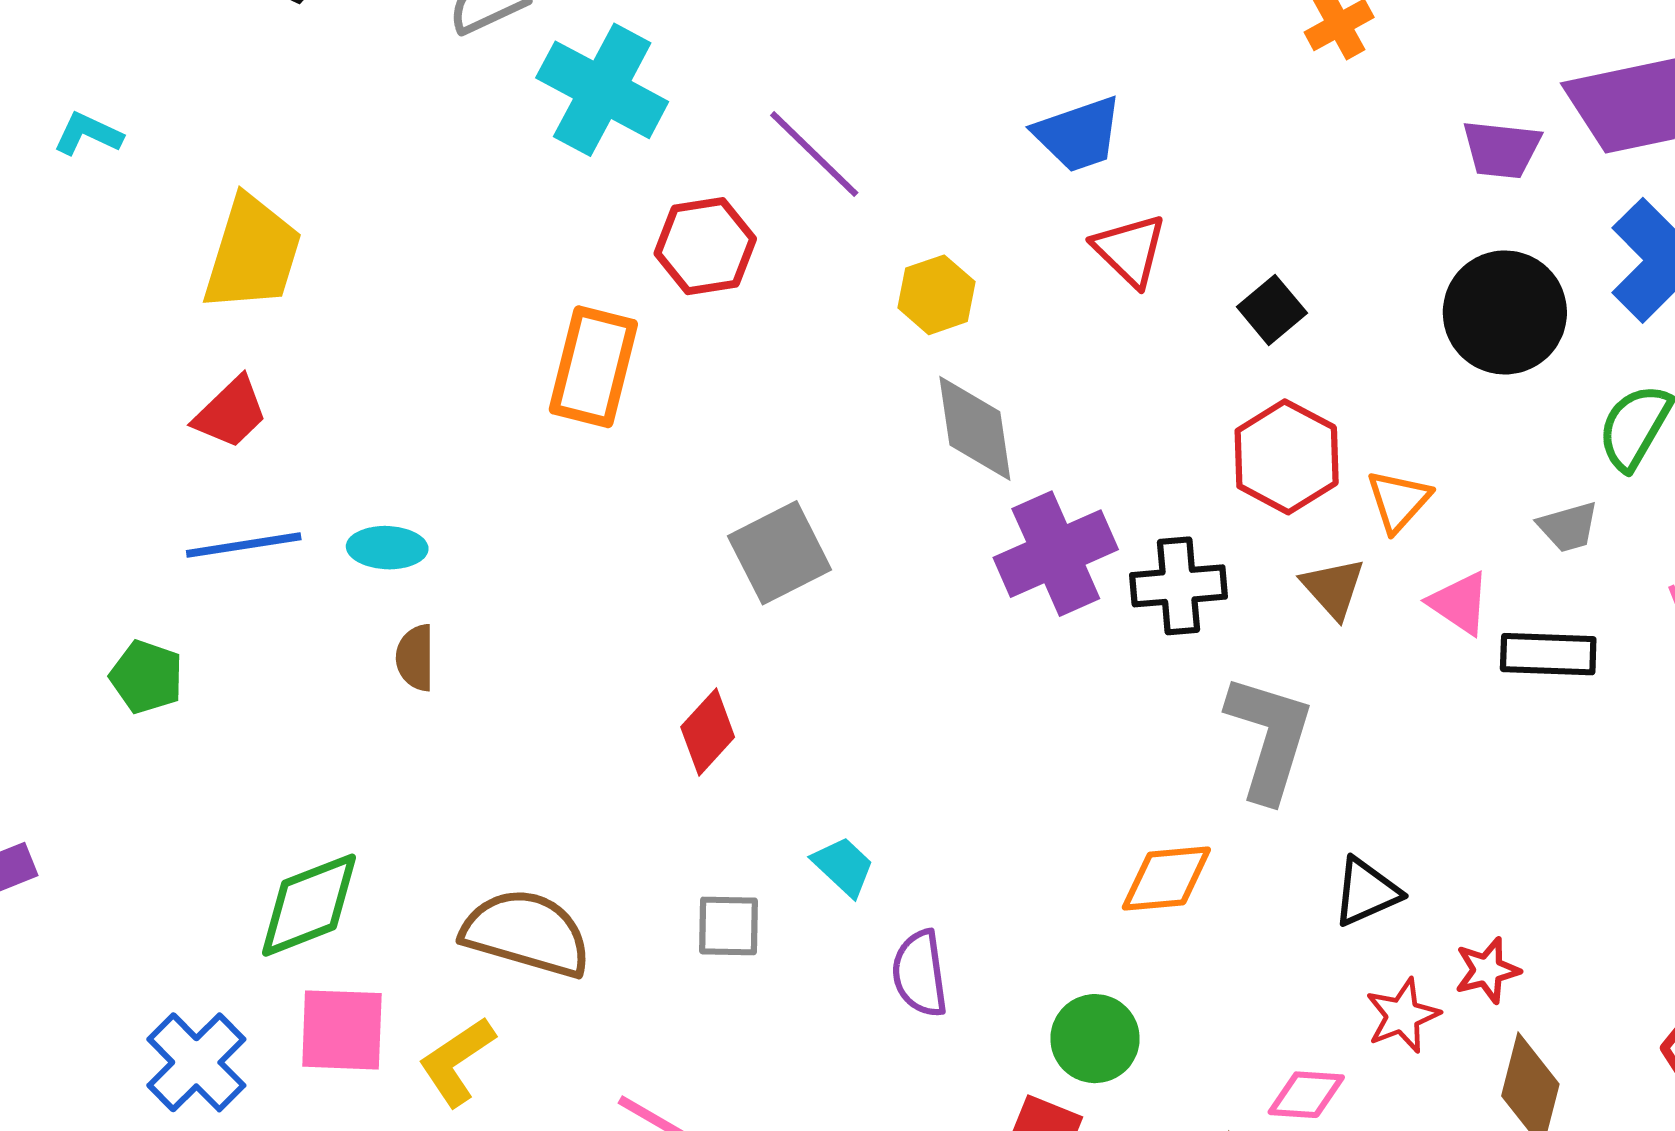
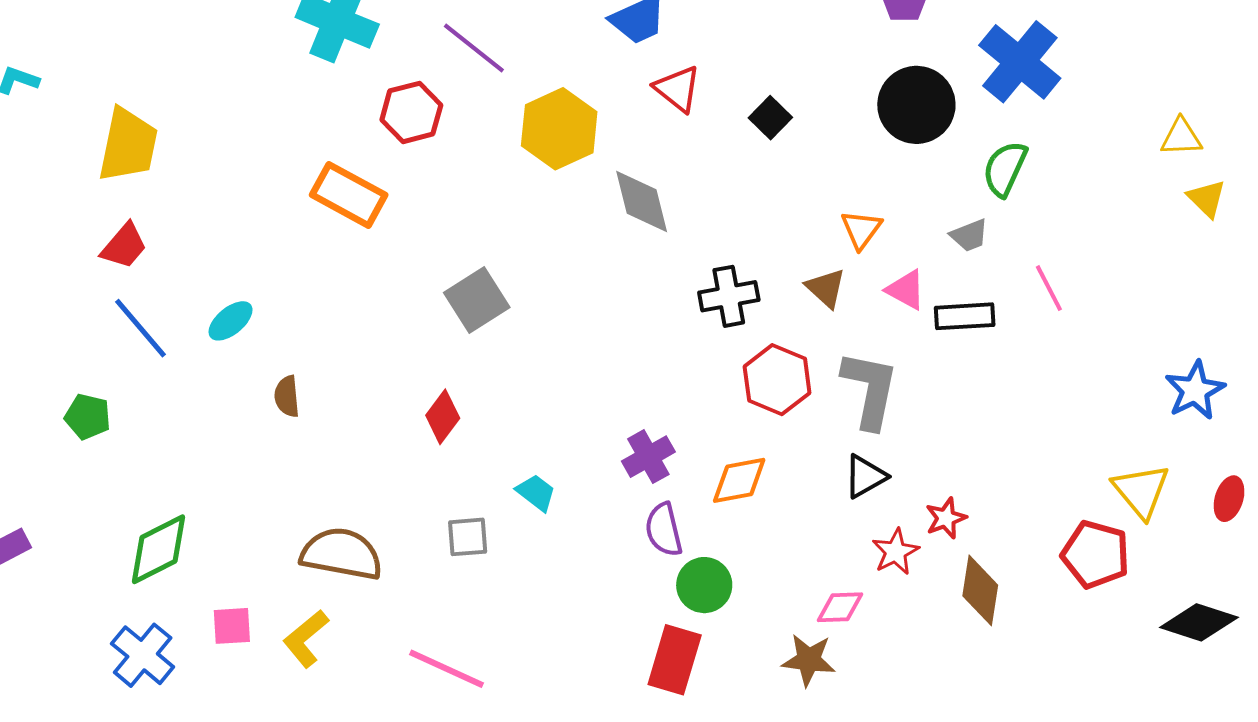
yellow hexagon: (936, 295) -> (559, 129), size x1.6
orange rectangle: (593, 367) -> (349, 195), turned -70
gray diamond: (975, 428) -> (642, 201), moved
red hexagon: (1287, 457) -> (777, 380), moved
blue line: (244, 545) -> (140, 328), turned 64
cyan ellipse: (387, 548) -> (231, 321), turned -36
purple cross: (1056, 554) -> (648, 457), moved, size x0.7
brown semicircle: (415, 658) -> (287, 396), moved
gray L-shape: (1269, 738) -> (870, 389), moved
green diamond: (309, 905) -> (159, 549), moved
purple semicircle: (920, 974) -> (664, 530), moved
pink square: (342, 1030) -> (232, 626), size x0.7

